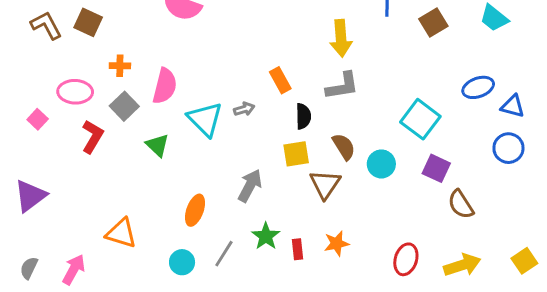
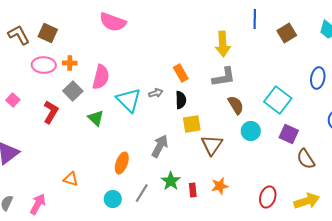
blue ellipse: (478, 87) -> (318, 78), turned -60
pink ellipse: (75, 92) -> (44, 65), moved
black semicircle: (303, 116) -> (181, 100), moved
brown semicircle: (344, 147) -> (236, 105), moved
orange triangle: (121, 233) -> (71, 179), size x0.7

